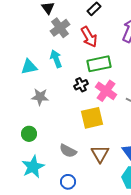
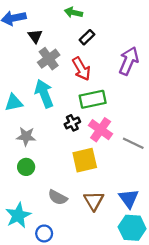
cyan arrow: (56, 59) -> (44, 94), size x1.4
green circle: (29, 134) -> (26, 167), moved
blue circle: (68, 182) -> (44, 233), moved

